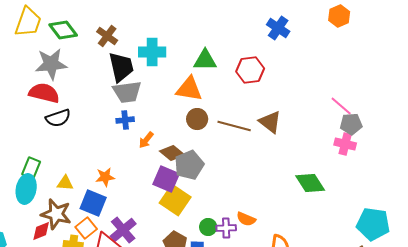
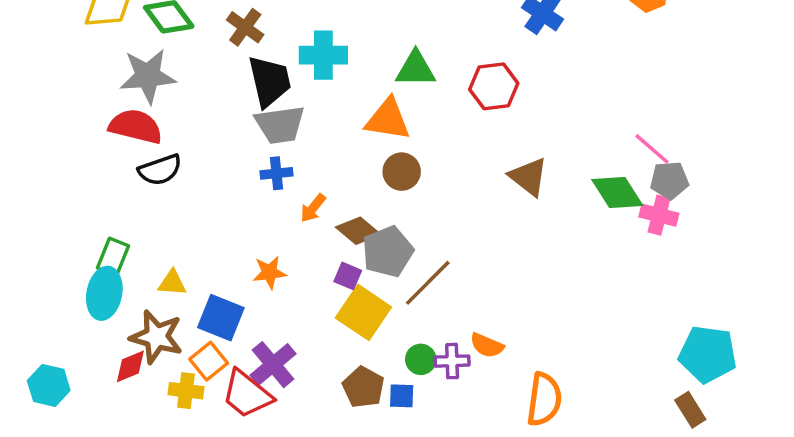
brown line: (234, 126) -> (428, 283), moved, turned -60
orange star: (105, 177) -> (270, 272), moved
purple square: (166, 179) -> (348, 276), size x0.6
green diamond: (310, 183) -> (617, 192), moved

